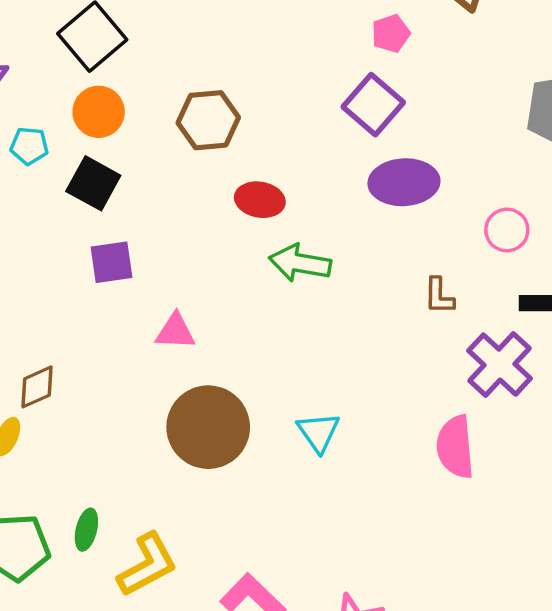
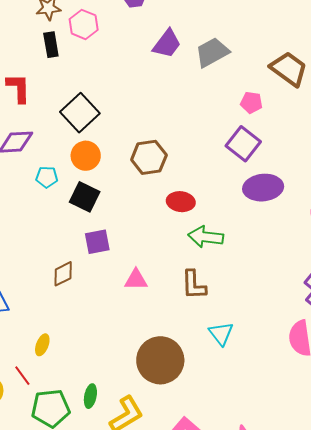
pink pentagon: (391, 34) -> (251, 102), turned 30
brown L-shape: (439, 296) -> (194, 285), moved, size x1.4
brown diamond: (37, 387) -> (63, 274), moved
brown circle: (208, 427) -> (160, 360), moved

